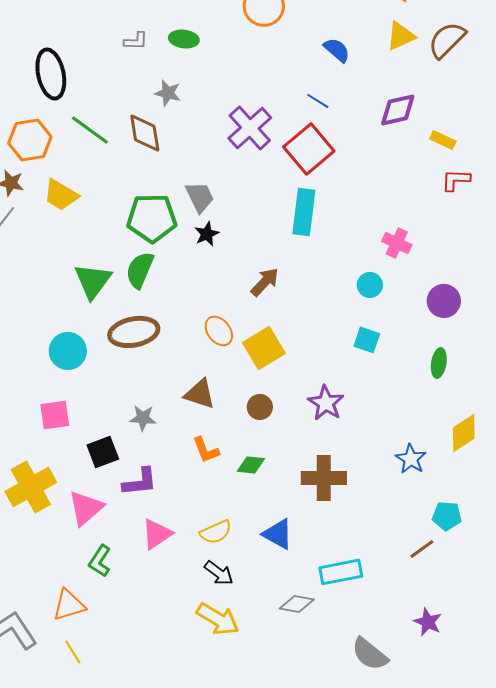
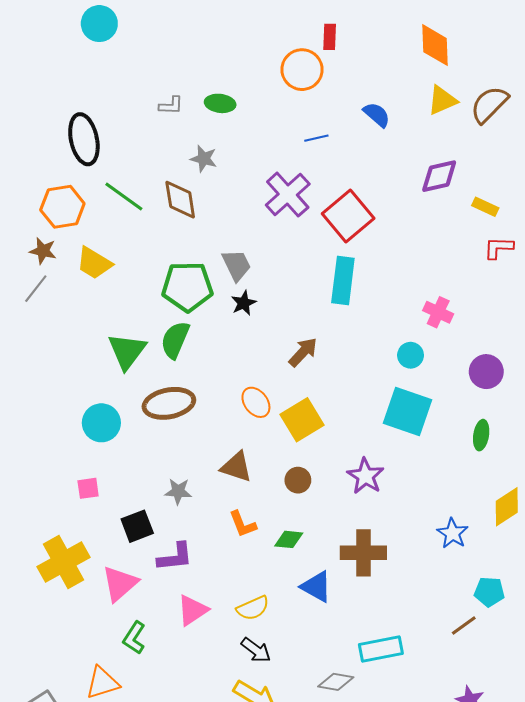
blue line: (318, 101) -> (316, 138), moved, turned -45
cyan square: (367, 340) -> (407, 412), size x1.8
pink square: (55, 415) -> (88, 488), size x0.7
blue triangle: (278, 534) -> (316, 587), moved

